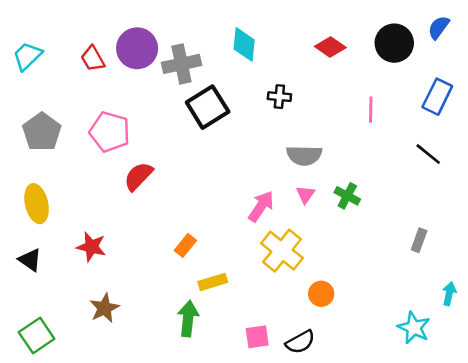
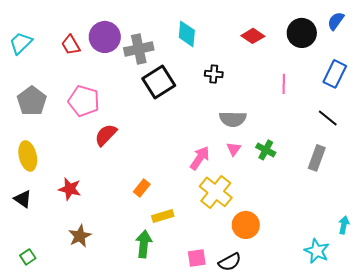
gray rectangle: (419, 240) -> (317, 158), moved, size x1.4
orange circle: (321, 294) -> (246, 225), size x1.4
green square: (37, 336) -> (28, 257), size x0.6

